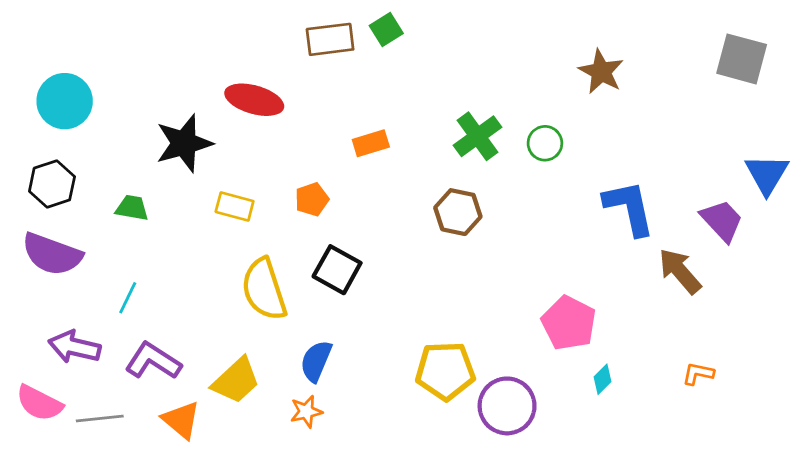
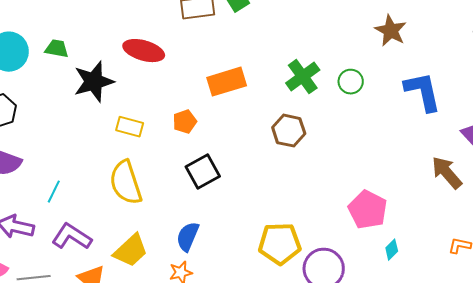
orange rectangle: (371, 143) -> (227, 82), size x1.5
green trapezoid: (132, 208) -> (57, 49), moved
blue L-shape: (629, 208) -> (423, 92), moved
black square: (337, 270) -> (203, 172), turned 32
yellow semicircle: (264, 289) -> (126, 183), moved

